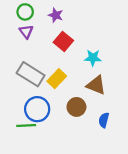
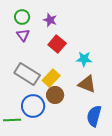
brown circle: (76, 107) -> (55, 95), moved
blue semicircle: (104, 120) -> (94, 116), size x1.5
green line: (26, 126) -> (12, 120), moved

